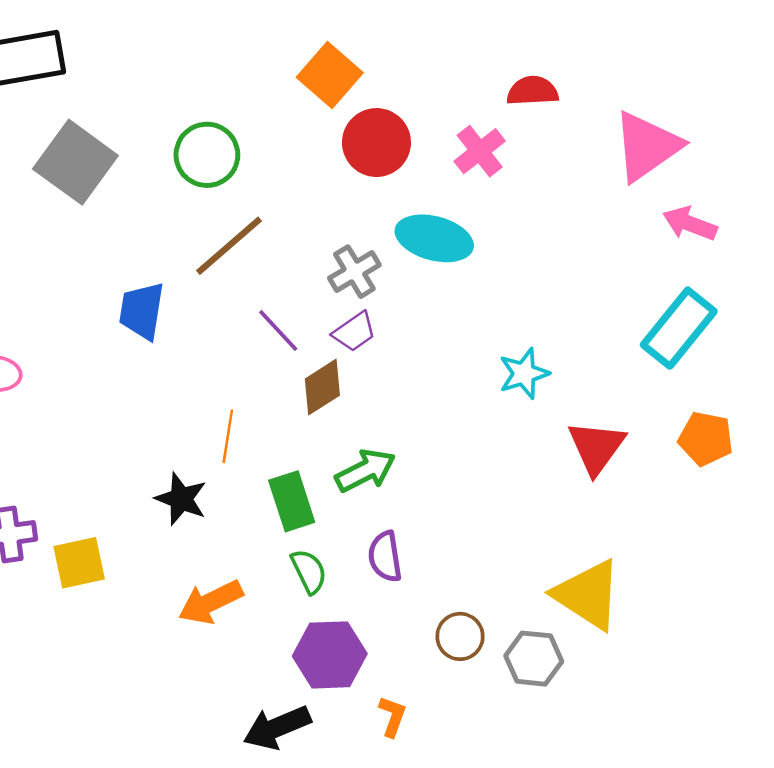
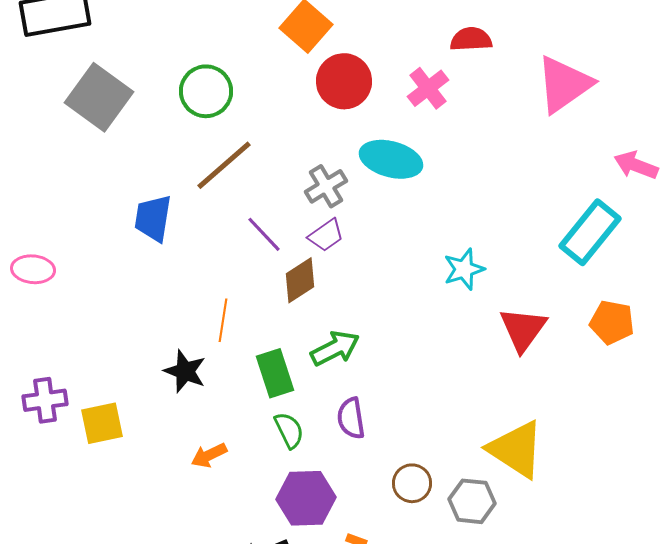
pink arrow: (690, 224) -> (636, 165), moved
orange arrow: (211, 602) -> (209, 455), size x0.7

